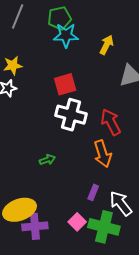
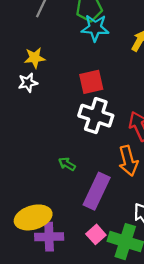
green arrow: (47, 160) -> (67, 164), turned -133
purple rectangle: (93, 192) -> (97, 191), moved, size x2.0

